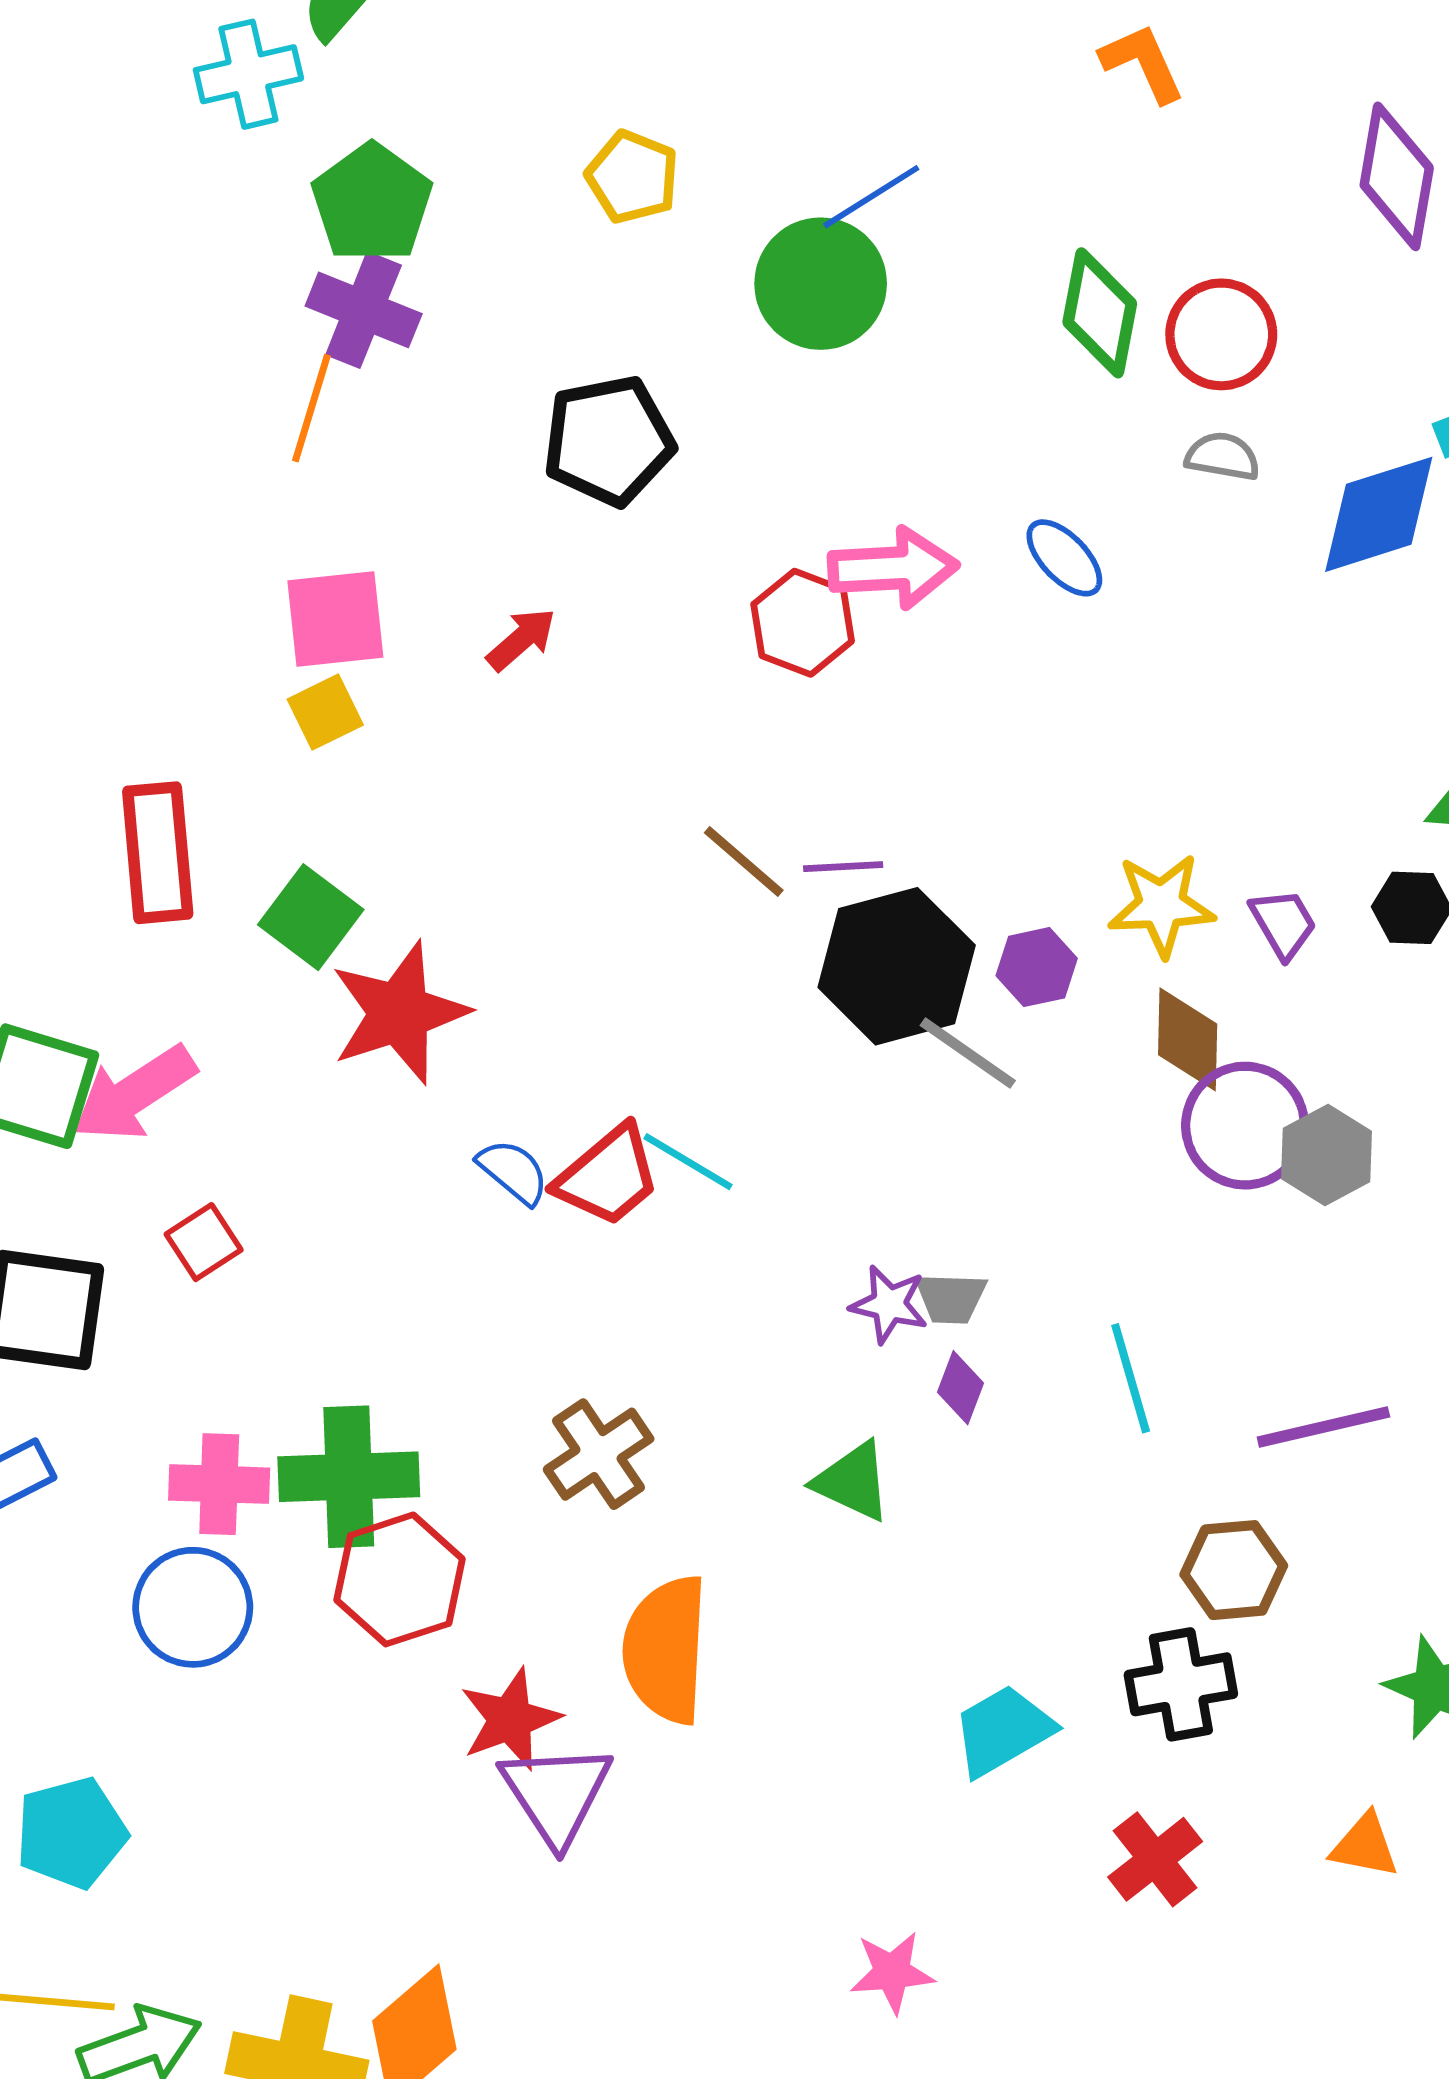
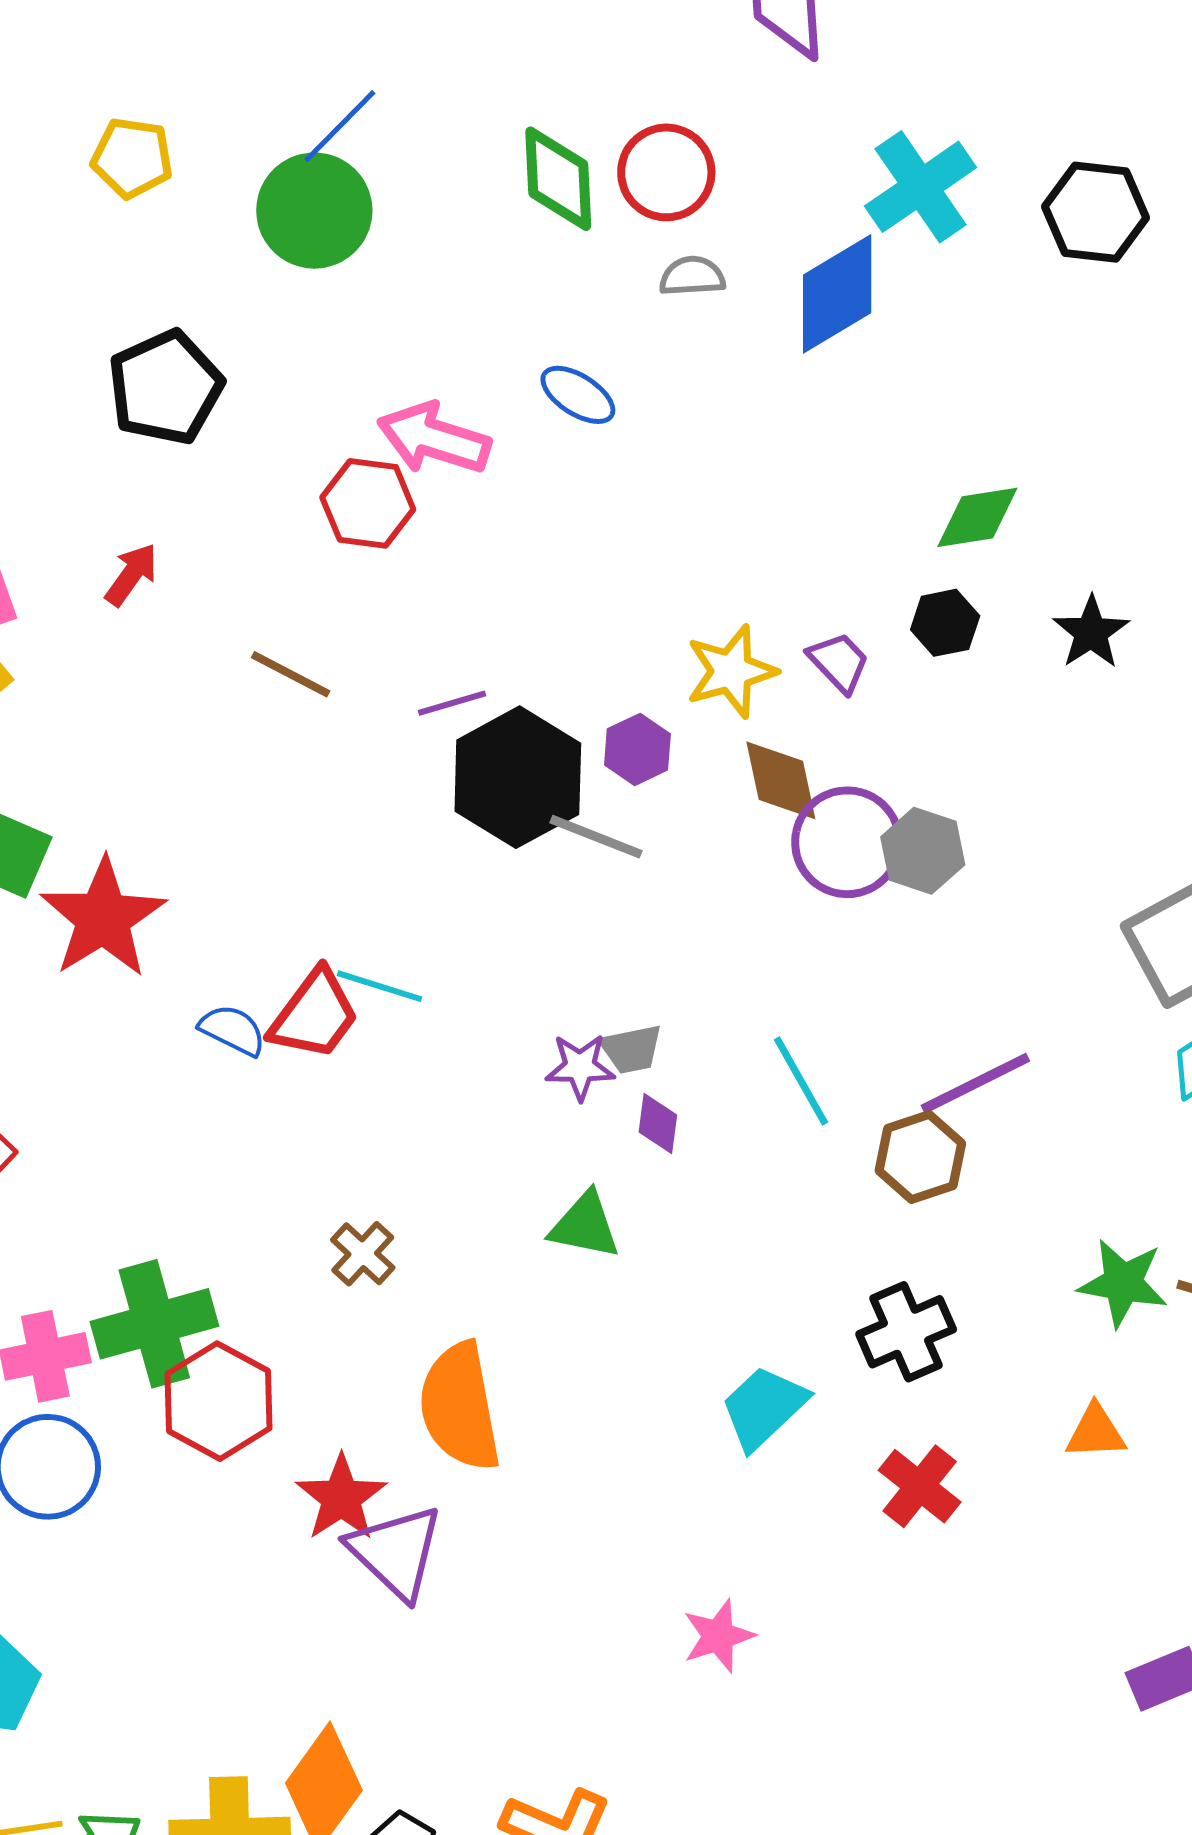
pink arrow: (893, 568) -> (434, 438), turned -146
brown line: (744, 862) -> (291, 674), moved
brown cross: (599, 1454) -> (363, 1254), size x0.7
brown hexagon: (1234, 1570) -> (920, 1157), moved

